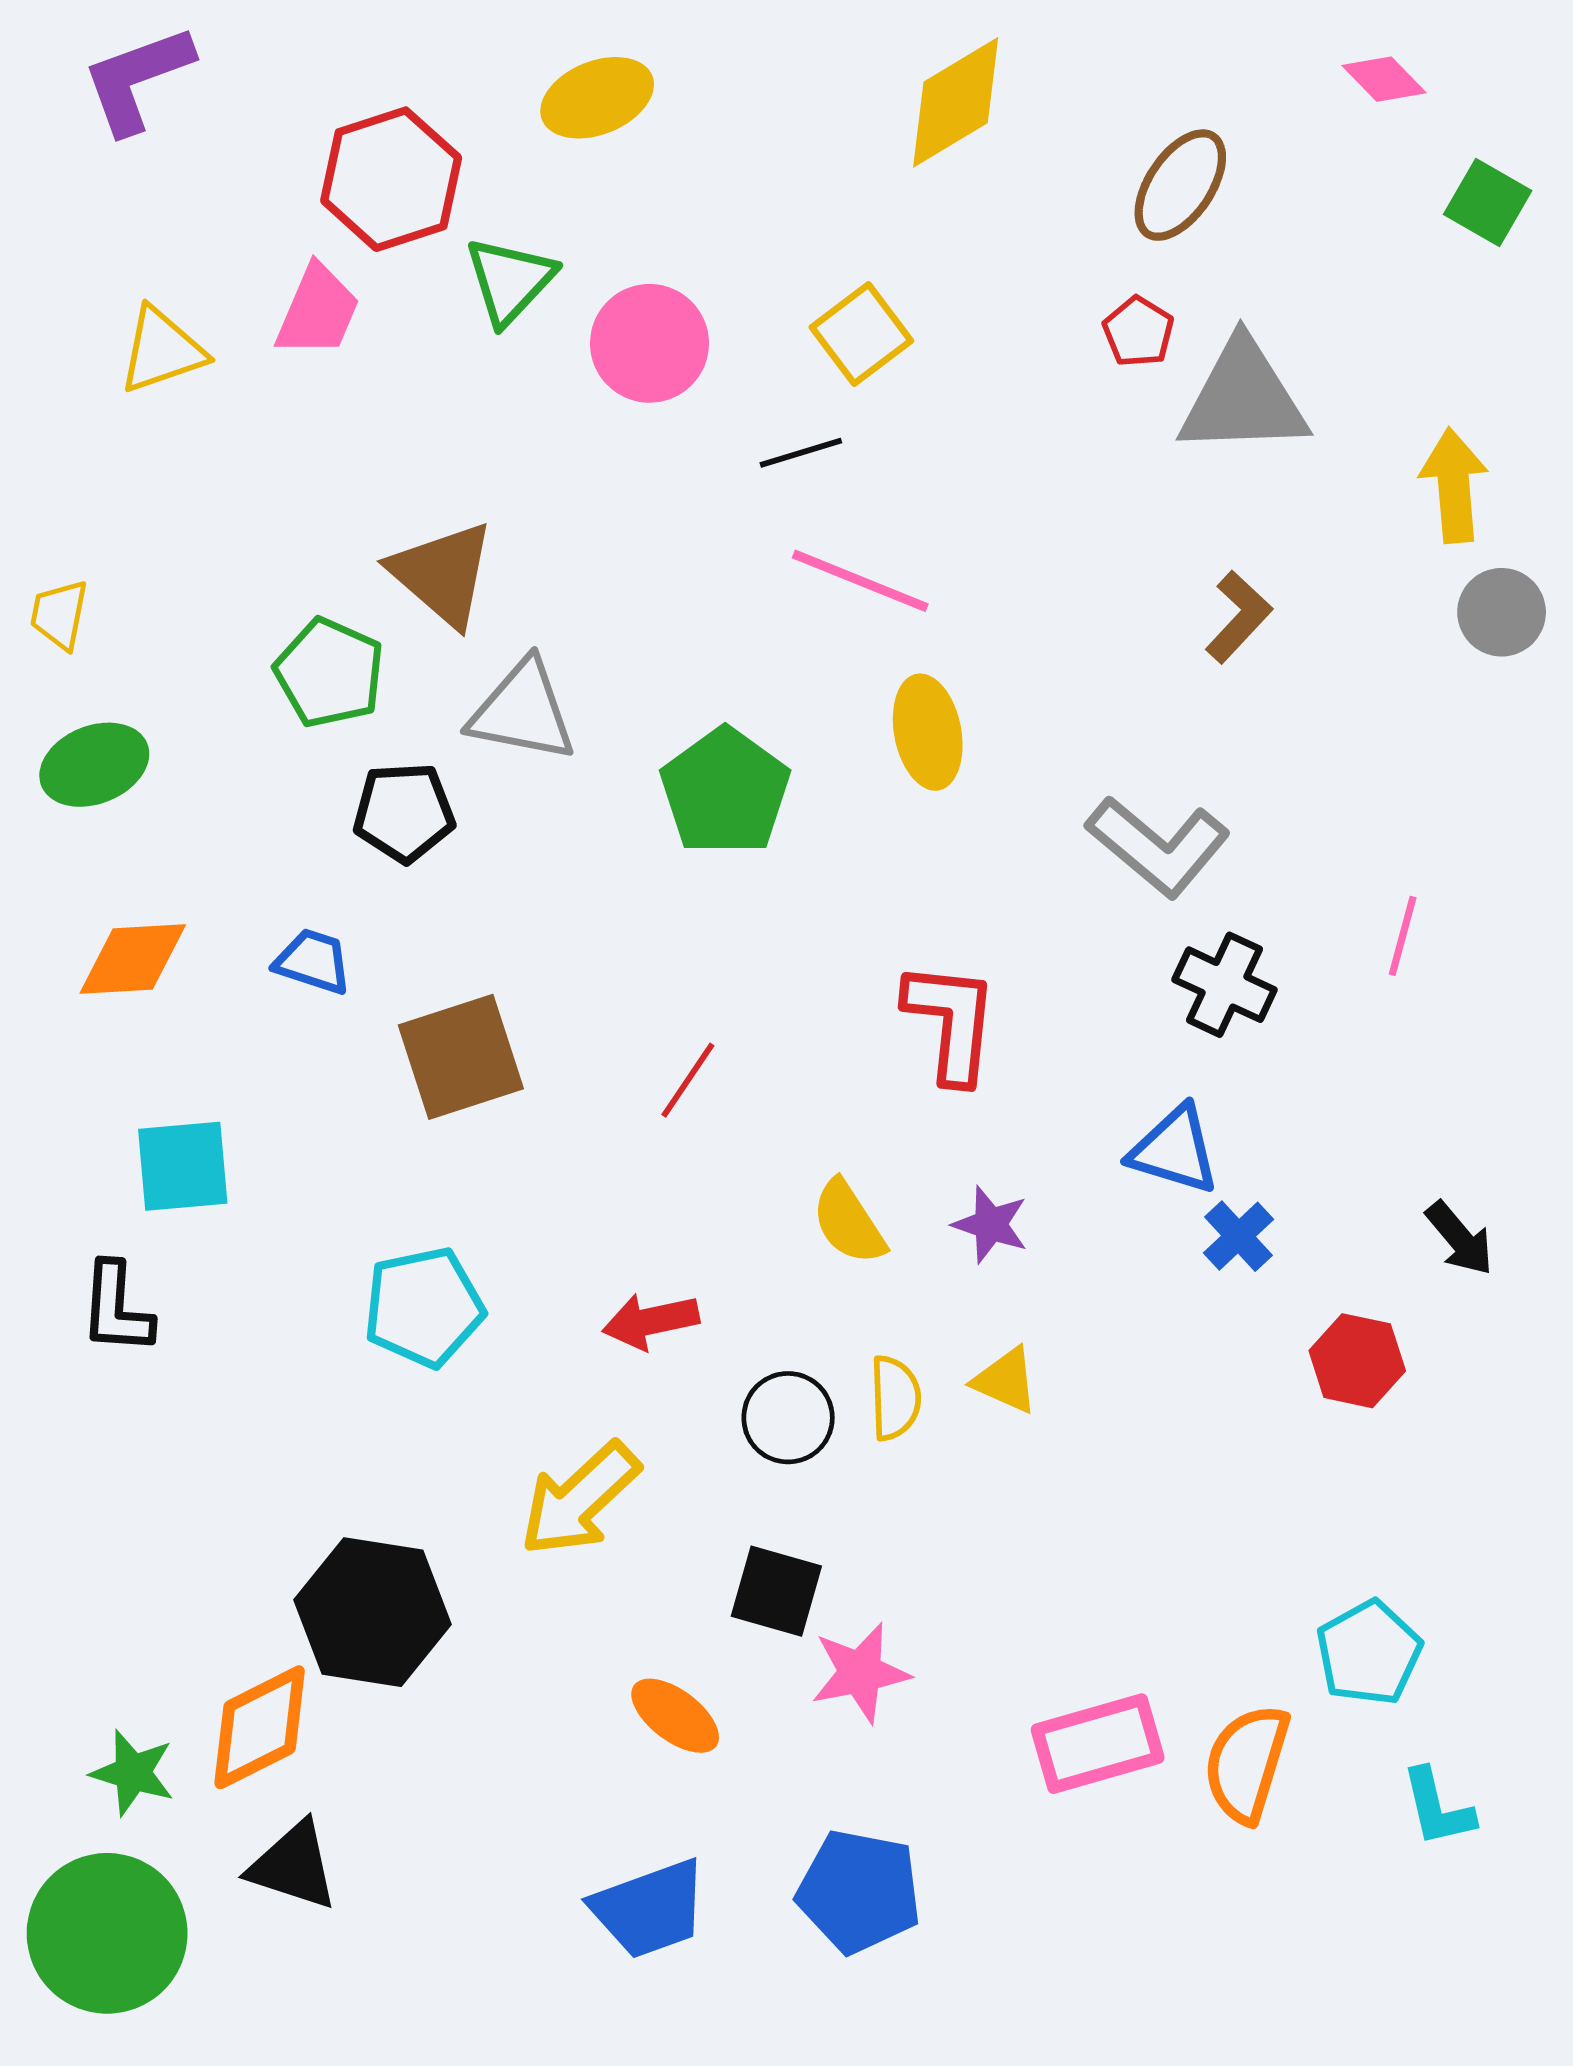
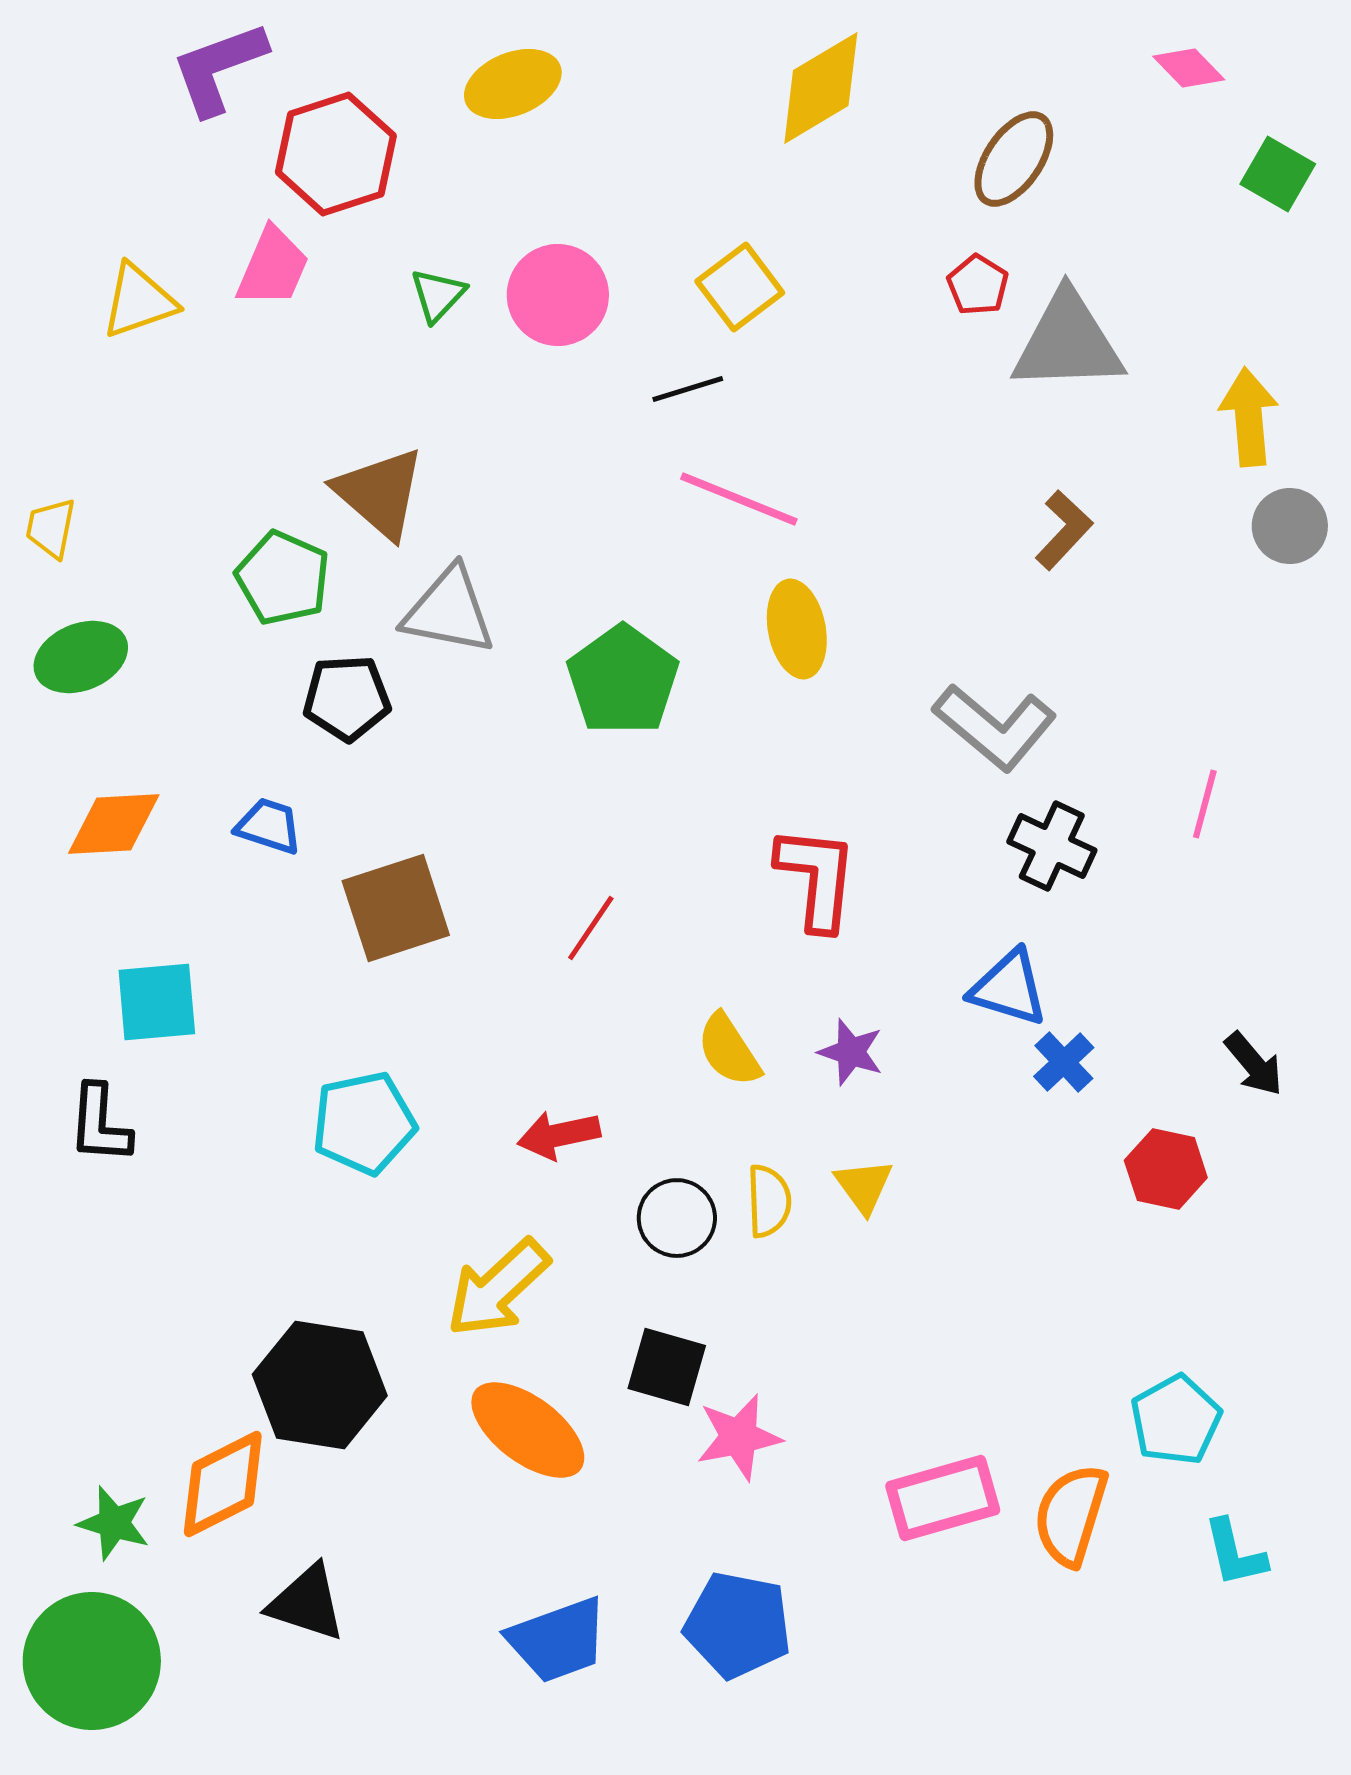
purple L-shape: (137, 79) -> (219, 68), moved
green triangle: (510, 280) -> (438, 295), moved, size x0.7
yellow triangle: (1006, 1380) -> (864, 1186), turned 30
orange ellipse: (675, 1716) -> (528, 1430), moved, size x1.5
black triangle: (293, 1866) -> (307, 1603), moved

